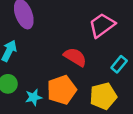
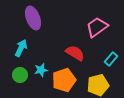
cyan star: (34, 97) -> (41, 70), moved

